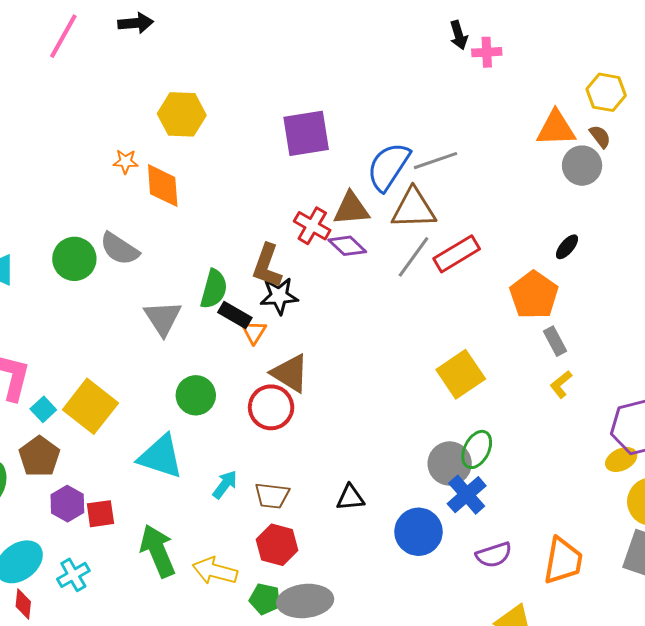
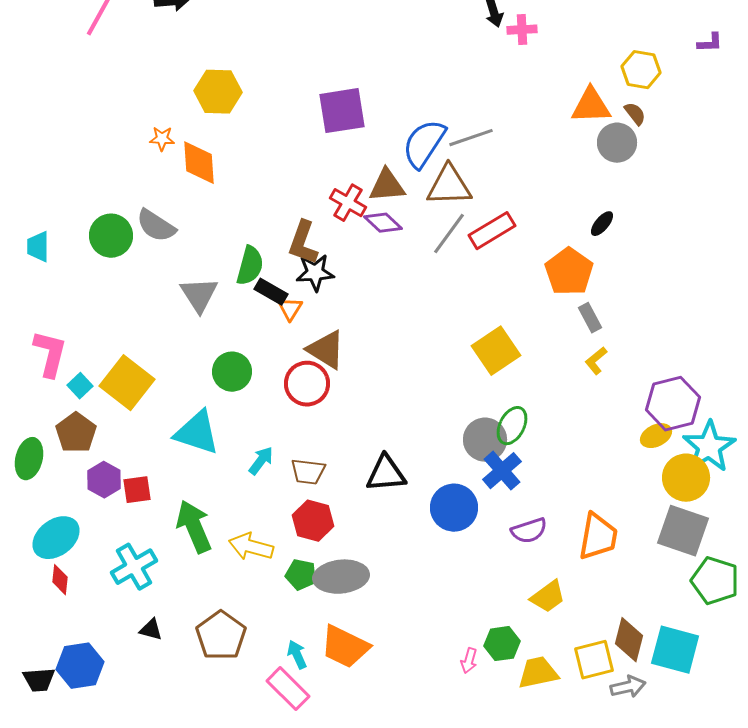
black triangle: (350, 498) -> (386, 474), size x1.4
cyan cross: (73, 575) -> (134, 567), moved, size x1.4

